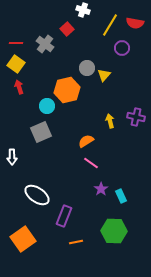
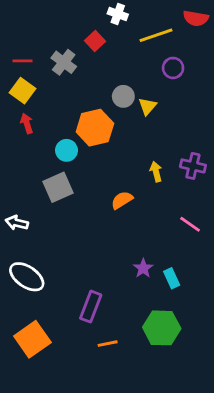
red semicircle: (135, 23) -> (196, 18), moved
yellow line: (110, 25) -> (156, 35), turned 40
white arrow: (12, 157) -> (17, 223), turned 105
pink line: (91, 163) -> (190, 224), moved
white ellipse: (37, 195) -> (27, 277), moved

